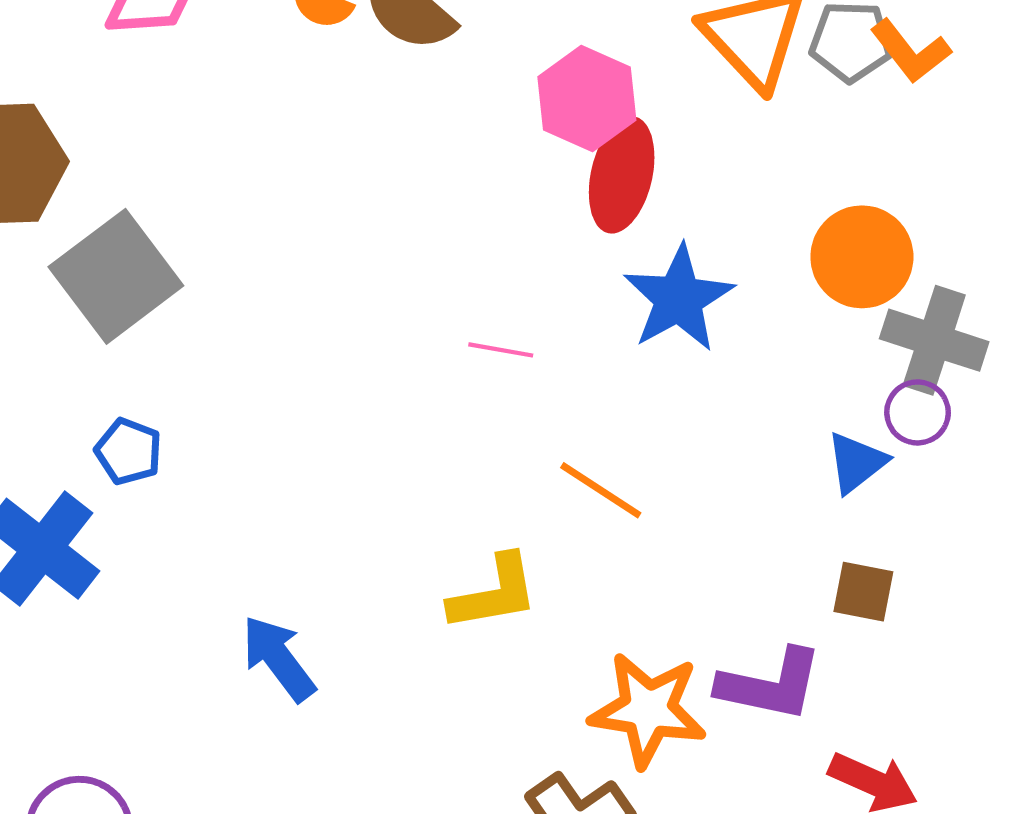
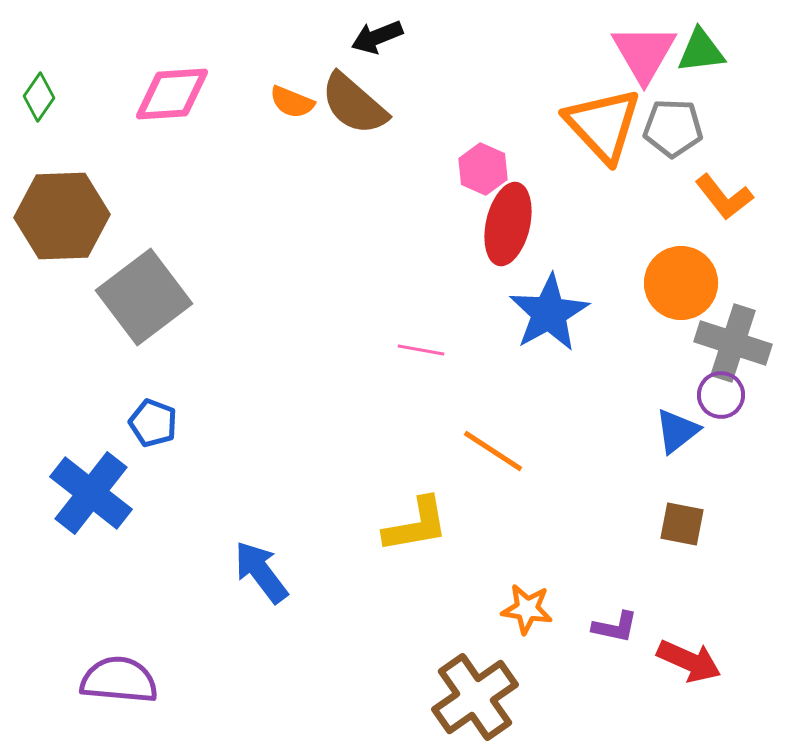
orange L-shape: (911, 51) -> (724, 197), moved
pink hexagon: (587, 99) -> (483, 169), size x0.7
purple L-shape: (770, 685) -> (615, 627), moved, size x0.6
orange star: (648, 710) -> (527, 609), size x0.6

